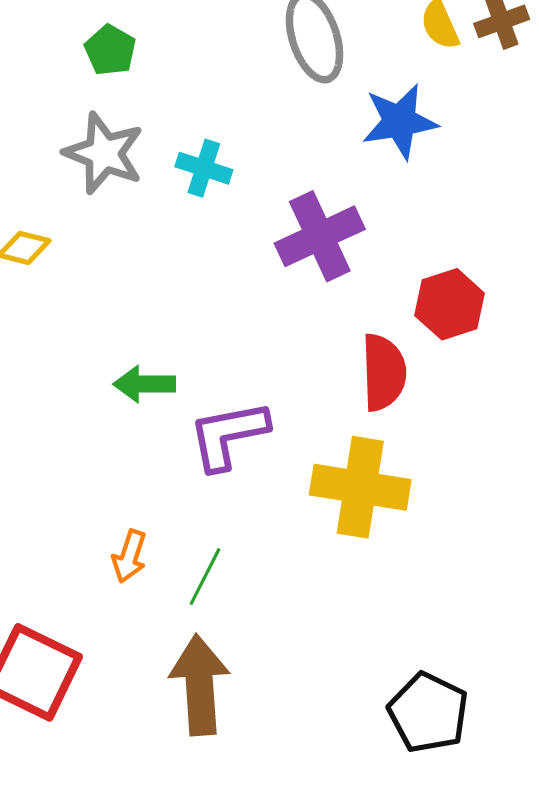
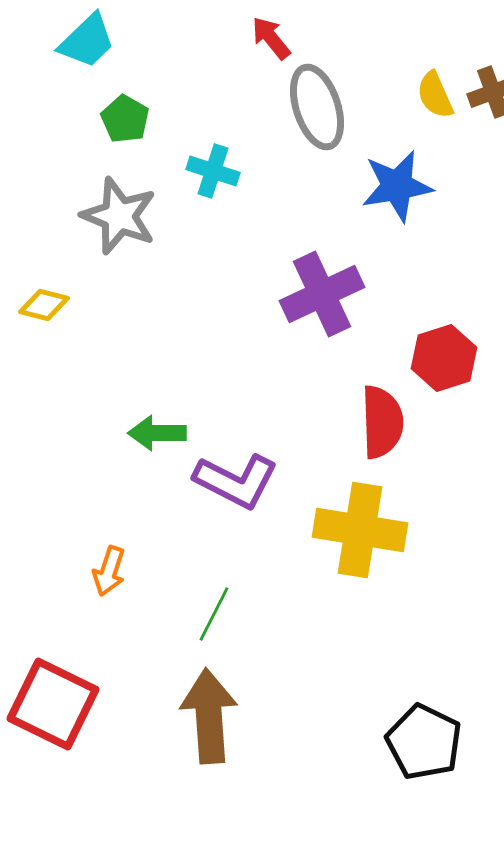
cyan cross: (204, 168) -> (213, 171), moved
purple L-shape: (228, 435) -> (236, 481), turned -142
orange arrow: (129, 556) -> (109, 571), moved

